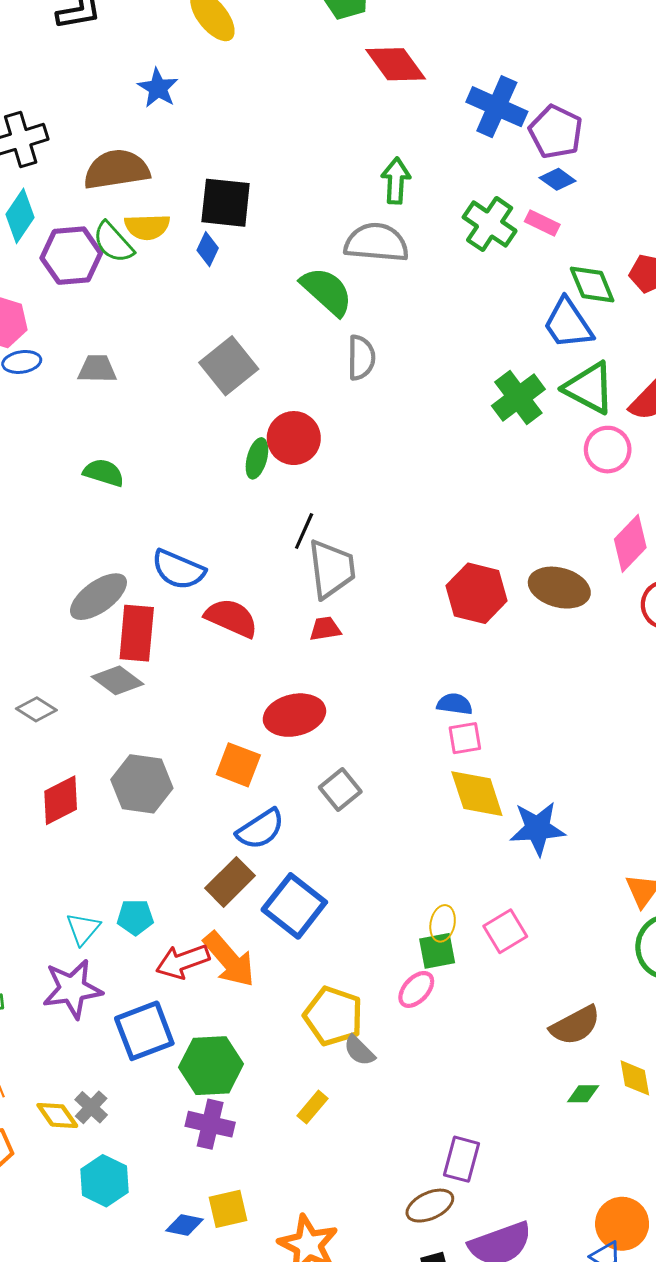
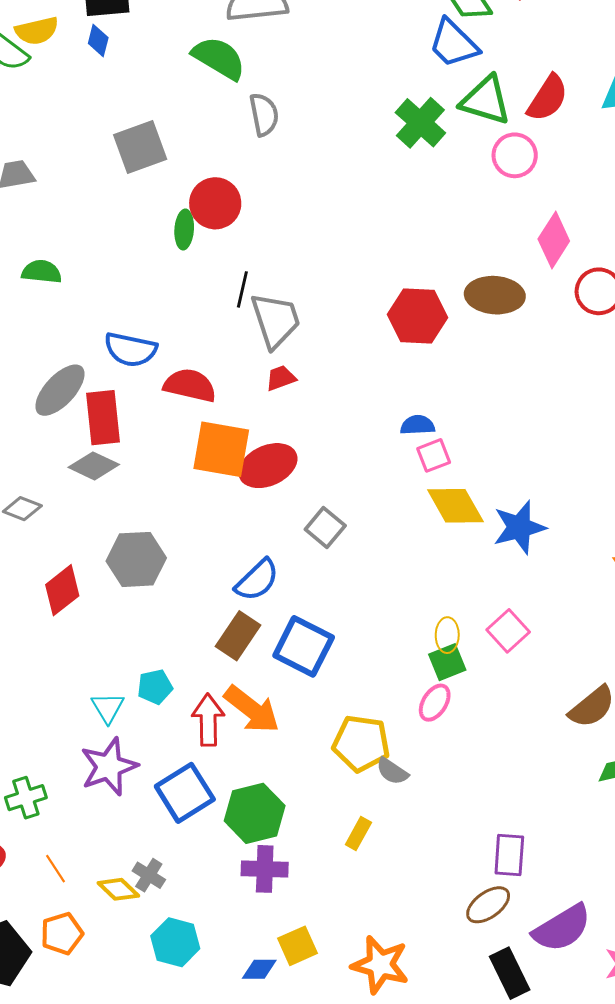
gray square: (229, 366) -> (140, 147), turned 30
orange square: (238, 765) -> (221, 449), moved, size x1.4
red arrow: (183, 961) -> (208, 720), turned 120

